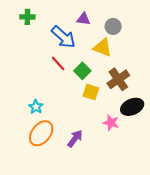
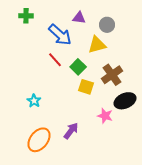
yellow triangle: (103, 48) -> (97, 45), turned -36
orange ellipse: (41, 133) -> (39, 140), moved

